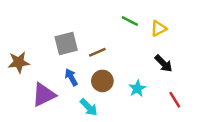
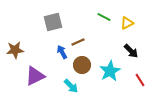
gray square: (66, 44) -> (53, 22), moved
blue arrow: (71, 77) -> (62, 52), moved
cyan star: (137, 88) -> (110, 71), size x1.5

